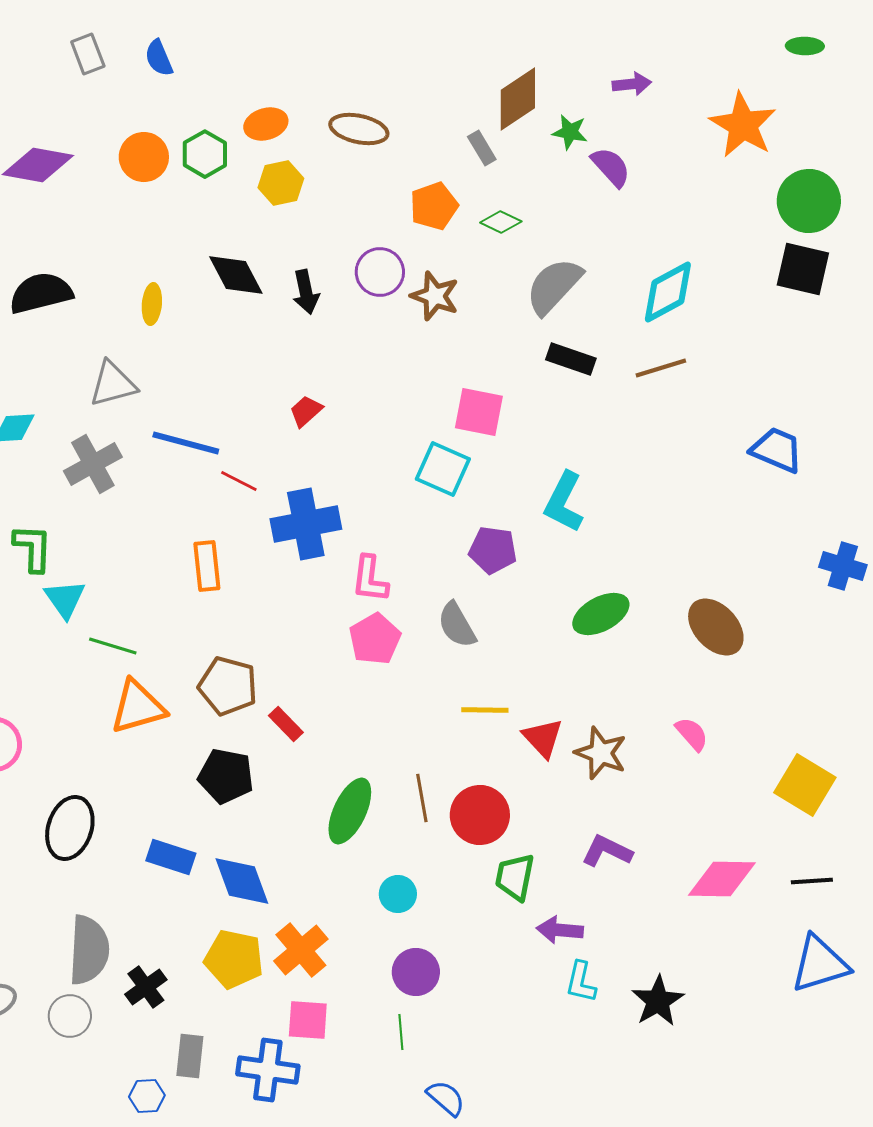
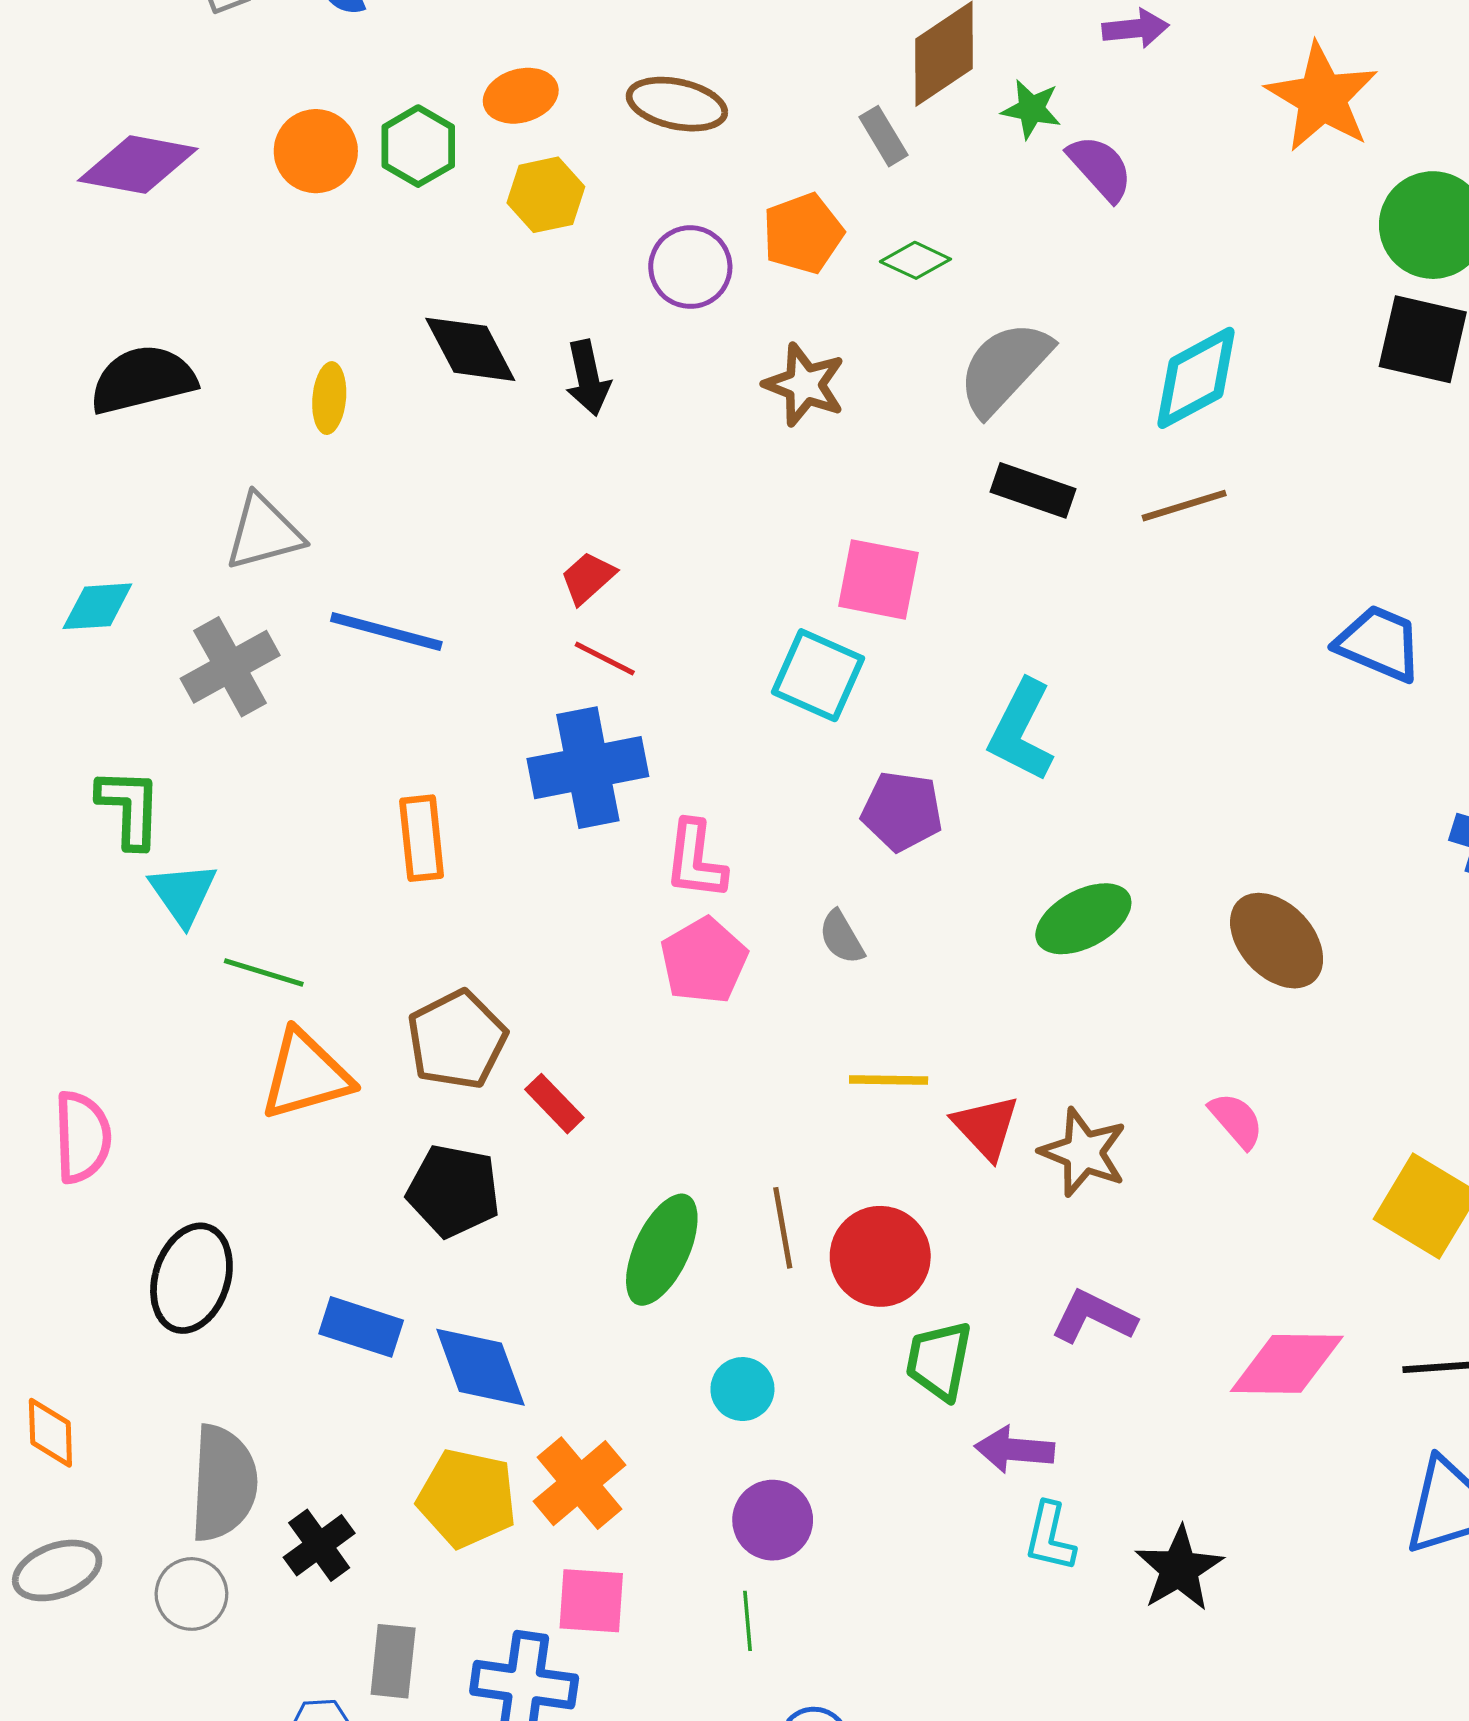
purple circle: (380, 272) -> (690, 267), moved
red line: (239, 481) -> (605, 658), moved
gray semicircle: (457, 625) -> (842, 937), size x0.7
brown pentagon: (228, 686) -> (457, 1040), turned 30

